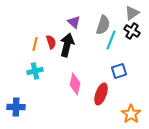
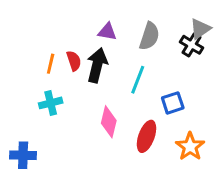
gray triangle: (132, 13) -> (200, 29), moved
purple triangle: (74, 22) -> (107, 32), turned -32
cyan line: (111, 40) -> (138, 80), moved
orange star: (131, 114) -> (190, 147), moved

